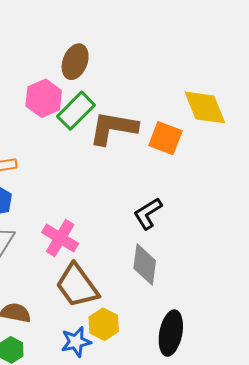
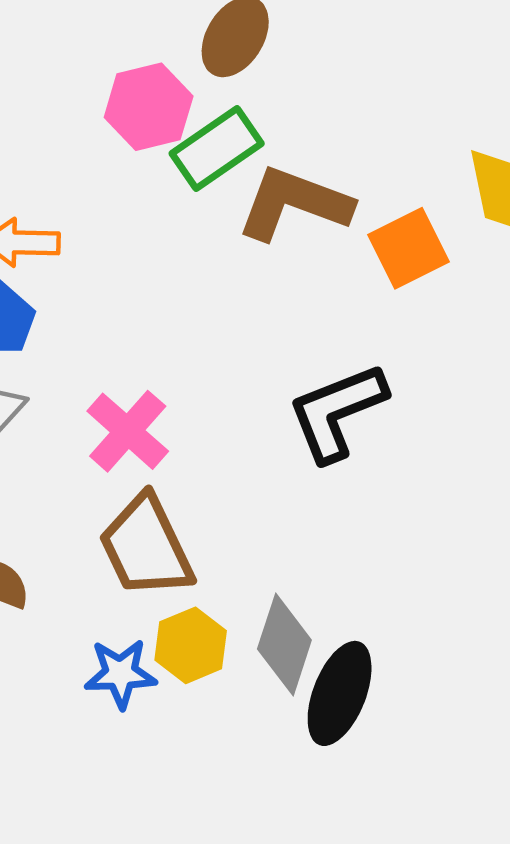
orange square: (165, 138) -> (409, 248), turned 32
black L-shape: (148, 213) -> (337, 412), size x1.4
gray diamond: (145, 265) -> (284, 644), moved

